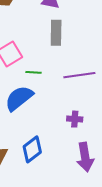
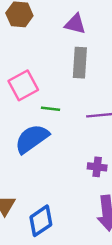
blue diamond: (32, 149) -> (41, 221), moved

